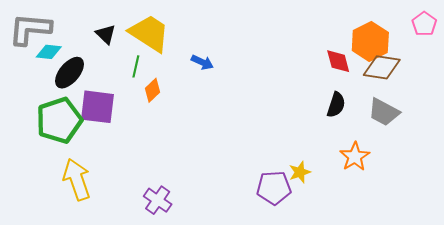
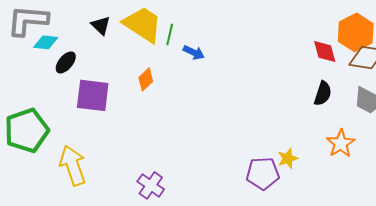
green line: (136, 66) -> (170, 34), moved
black ellipse: (69, 73) -> (66, 62), size x0.7
green pentagon: (59, 120) -> (27, 130), moved

